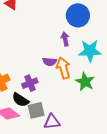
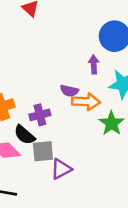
orange arrow: (63, 68) -> (86, 102), turned 100
purple triangle: (52, 122) -> (61, 169), turned -30

